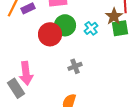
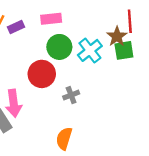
cyan cross: (91, 28) -> (90, 50), size x1.5
red circle: (50, 34) -> (42, 74), moved

